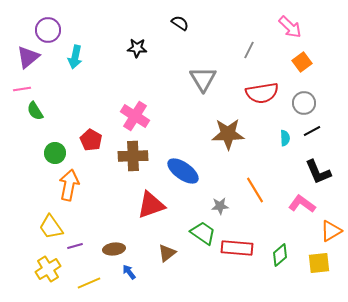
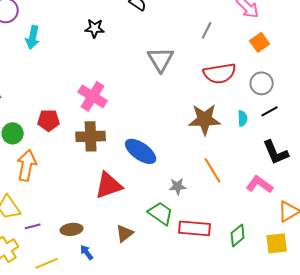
brown star: (228, 134) -> (205, 119), moved
red pentagon: (91, 140) -> (49, 120), turned -30

